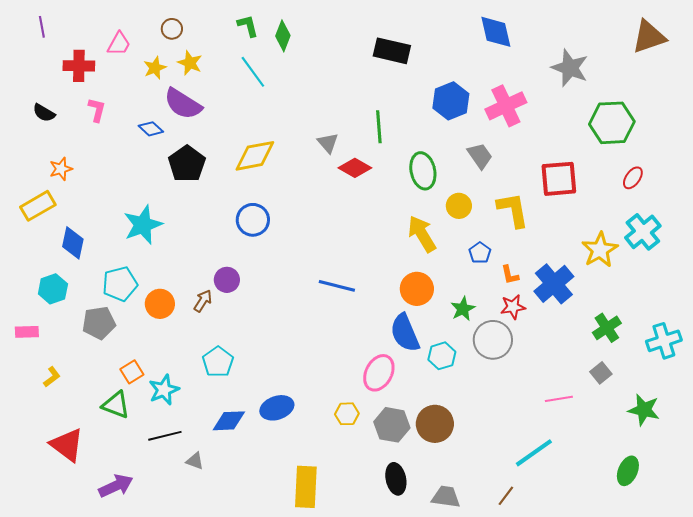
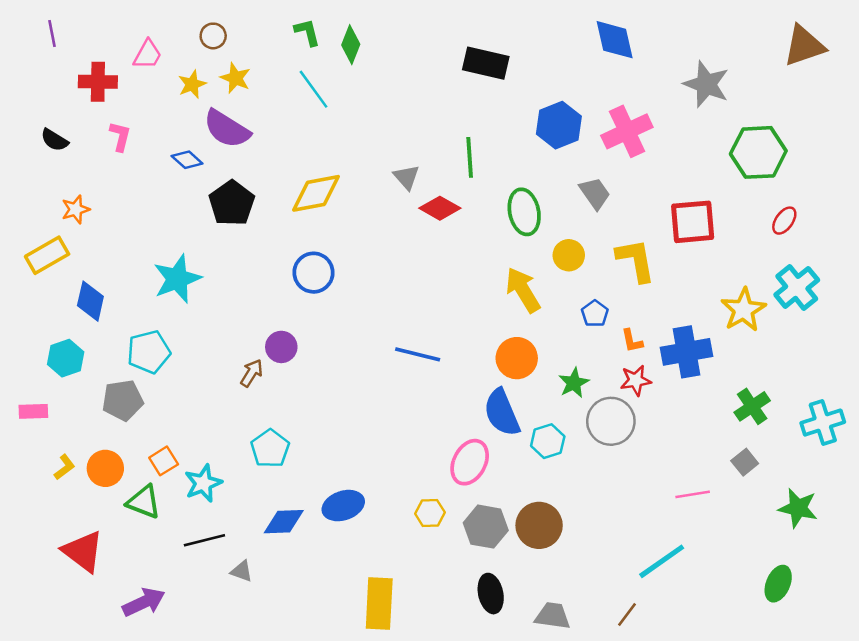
blue cross: (554, 284) -> (686, 352), turned 30
orange circle: (160, 304) -> (105, 468), moved

